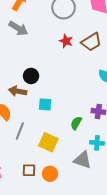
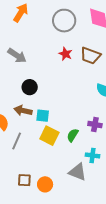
gray arrow: (18, 28) -> (17, 56), moved
brown trapezoid: (91, 42) -> (90, 56), turned 50
brown arrow: (18, 91) -> (23, 111), moved
yellow square: (48, 142) -> (49, 136), moved

